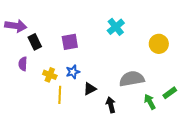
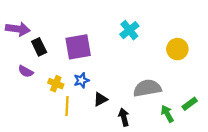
purple square: (70, 42) -> (78, 47), size x1.4
purple semicircle: (23, 64) -> (26, 71), turned -64

